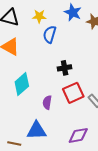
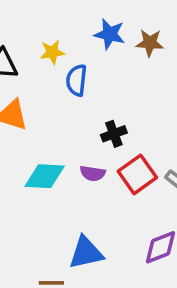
cyan diamond: (22, 84) -> (45, 176), turned 55
purple semicircle: (47, 102) -> (93, 173), moved, turned -80

